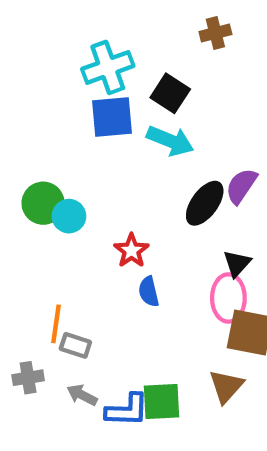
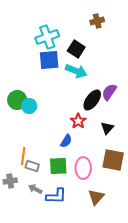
red star: (131, 251) -> (78, 121), moved
blue semicircle: (149, 292) -> (66, 141), turned -136
pink ellipse: (228, 298) -> (83, 168), moved
brown triangle: (226, 386) -> (96, 197), moved
green square: (162, 401) -> (58, 166), moved

